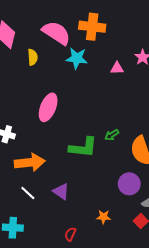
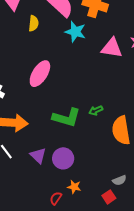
pink triangle: (117, 68) -> (112, 48), size x1.6
purple circle: (129, 184) -> (63, 158), moved
red semicircle: (70, 234) -> (56, 198), moved

